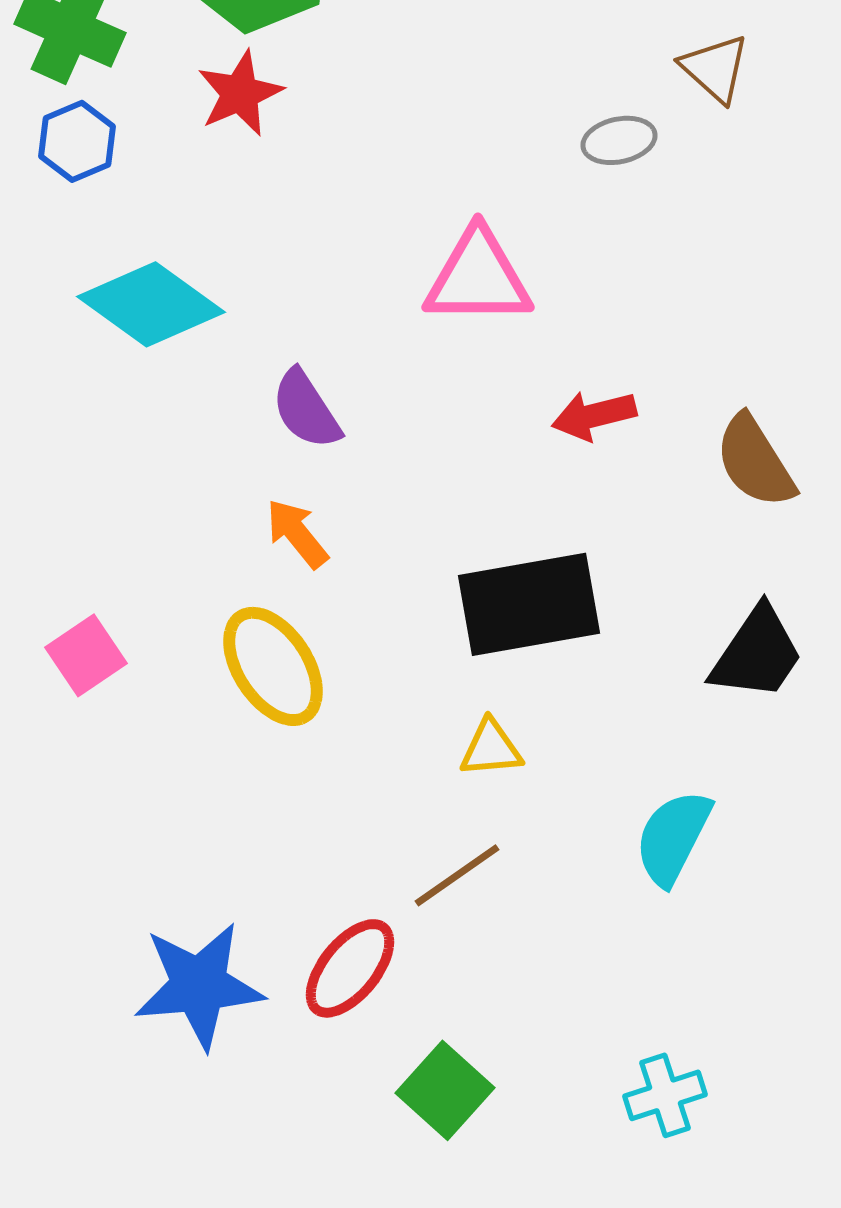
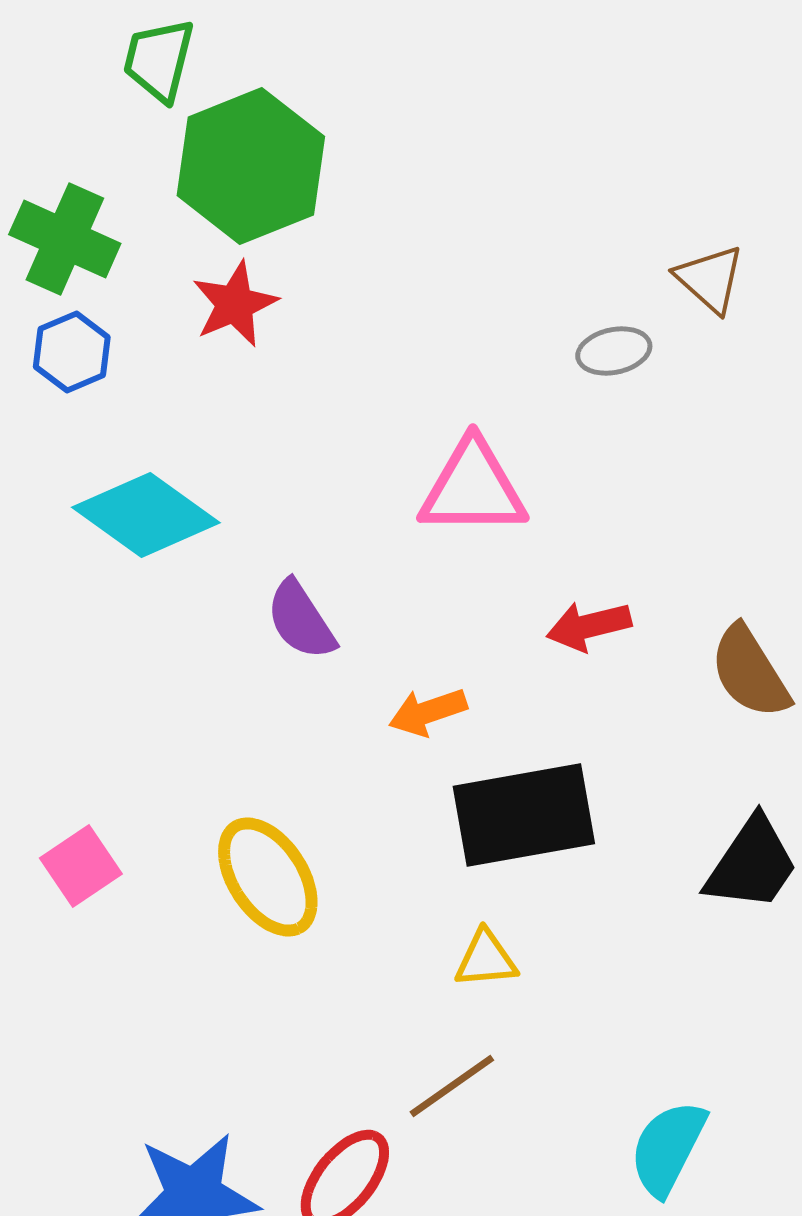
orange arrow: (297, 533) -> (428, 712), moved, turned -70
cyan semicircle: (673, 837) -> (668, 1148), moved

